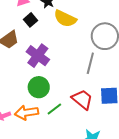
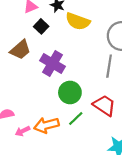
green circle: (39, 87) -> (70, 92), moved

